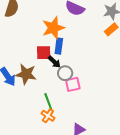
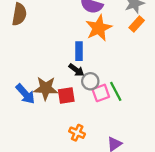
orange star: (53, 28) -> (99, 28), moved
red square: (44, 53) -> (66, 95), moved
green line: (48, 102) -> (116, 91), moved

